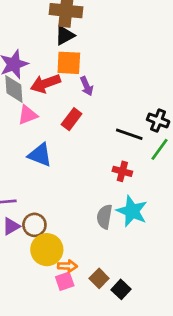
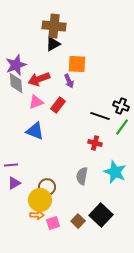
orange square: (69, 63) -> (77, 64), moved
pink triangle: (28, 115) -> (36, 102), moved
cyan star: (132, 211) -> (115, 172), moved
brown circle: (34, 225) -> (47, 187), moved
orange arrow: (67, 266) -> (37, 215), moved
black square: (121, 289) -> (101, 215), moved, size x1.6

